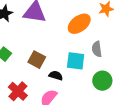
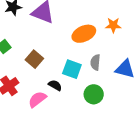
black semicircle: (56, 76) -> (55, 85), moved

